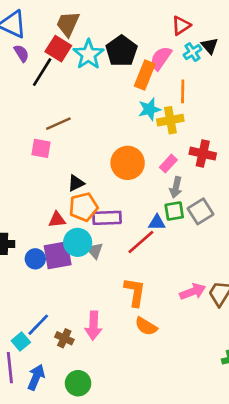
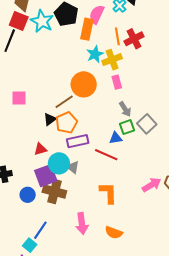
brown line: (58, 124) -> (64, 102), moved
red cross: (203, 154) -> (134, 39), moved, turned -30
orange circle: (128, 163) -> (84, 84), moved
pink rectangle: (168, 164) -> (117, 82), moved, turned -48
gray arrow: (176, 187) -> (125, 109), turned -35
orange pentagon: (83, 207) -> (67, 123), moved
red line: (141, 242) -> (106, 155), turned 75
blue circle: (35, 259) -> (28, 195), moved
orange semicircle: (146, 326) -> (114, 233), moved
brown cross: (64, 338) -> (54, 191), moved, size x1.6

